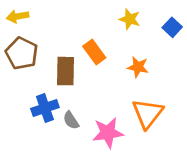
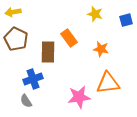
blue square: (172, 27) -> (126, 20), turned 32
orange triangle: (148, 114) -> (108, 83), turned 45
gray semicircle: (71, 120) -> (26, 101), moved

